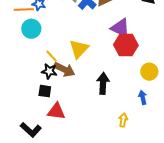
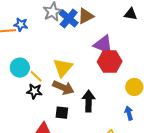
cyan circle: (31, 29) -> (20, 68), moved
brown arrow: (64, 70) -> (63, 88), moved
black square: (45, 91) -> (62, 113), moved

